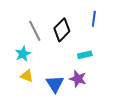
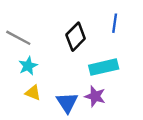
gray line: (35, 31) -> (18, 38), moved, turned -35
cyan rectangle: (85, 55) -> (104, 67), size x1.6

